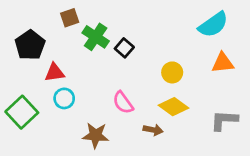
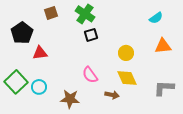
cyan semicircle: (213, 25) -> (156, 18), size x0.6
green cross: (96, 37) -> (85, 14), moved
black square: (124, 48) -> (91, 35), turned 32
cyan circle: (64, 98) -> (39, 87), moved
yellow diamond: (174, 107) -> (127, 78), turned 30

